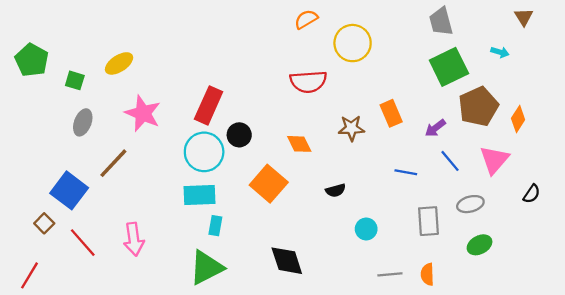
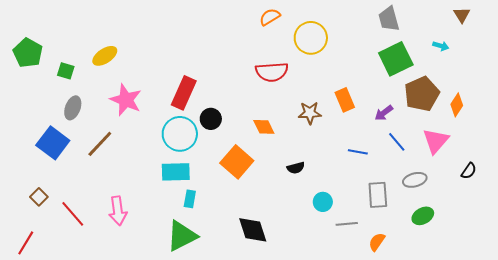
blue square: (69, 190) -> (53, 143), moved
gray line: (390, 274) -> (347, 224), moved
orange semicircle: (427, 274) -> (377, 242), turned 36

